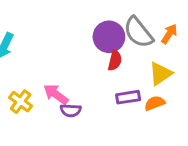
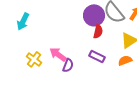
purple rectangle: (128, 97) -> (97, 56), moved, turned 35
purple semicircle: (71, 110) -> (68, 65), turned -72

